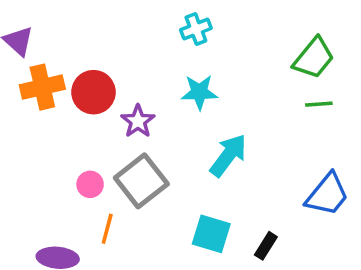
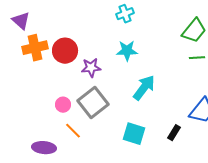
purple star: (138, 121) -> (91, 68), turned 30
orange line: (107, 229) -> (73, 131), turned -60
black rectangle: (266, 246) -> (174, 133), moved

